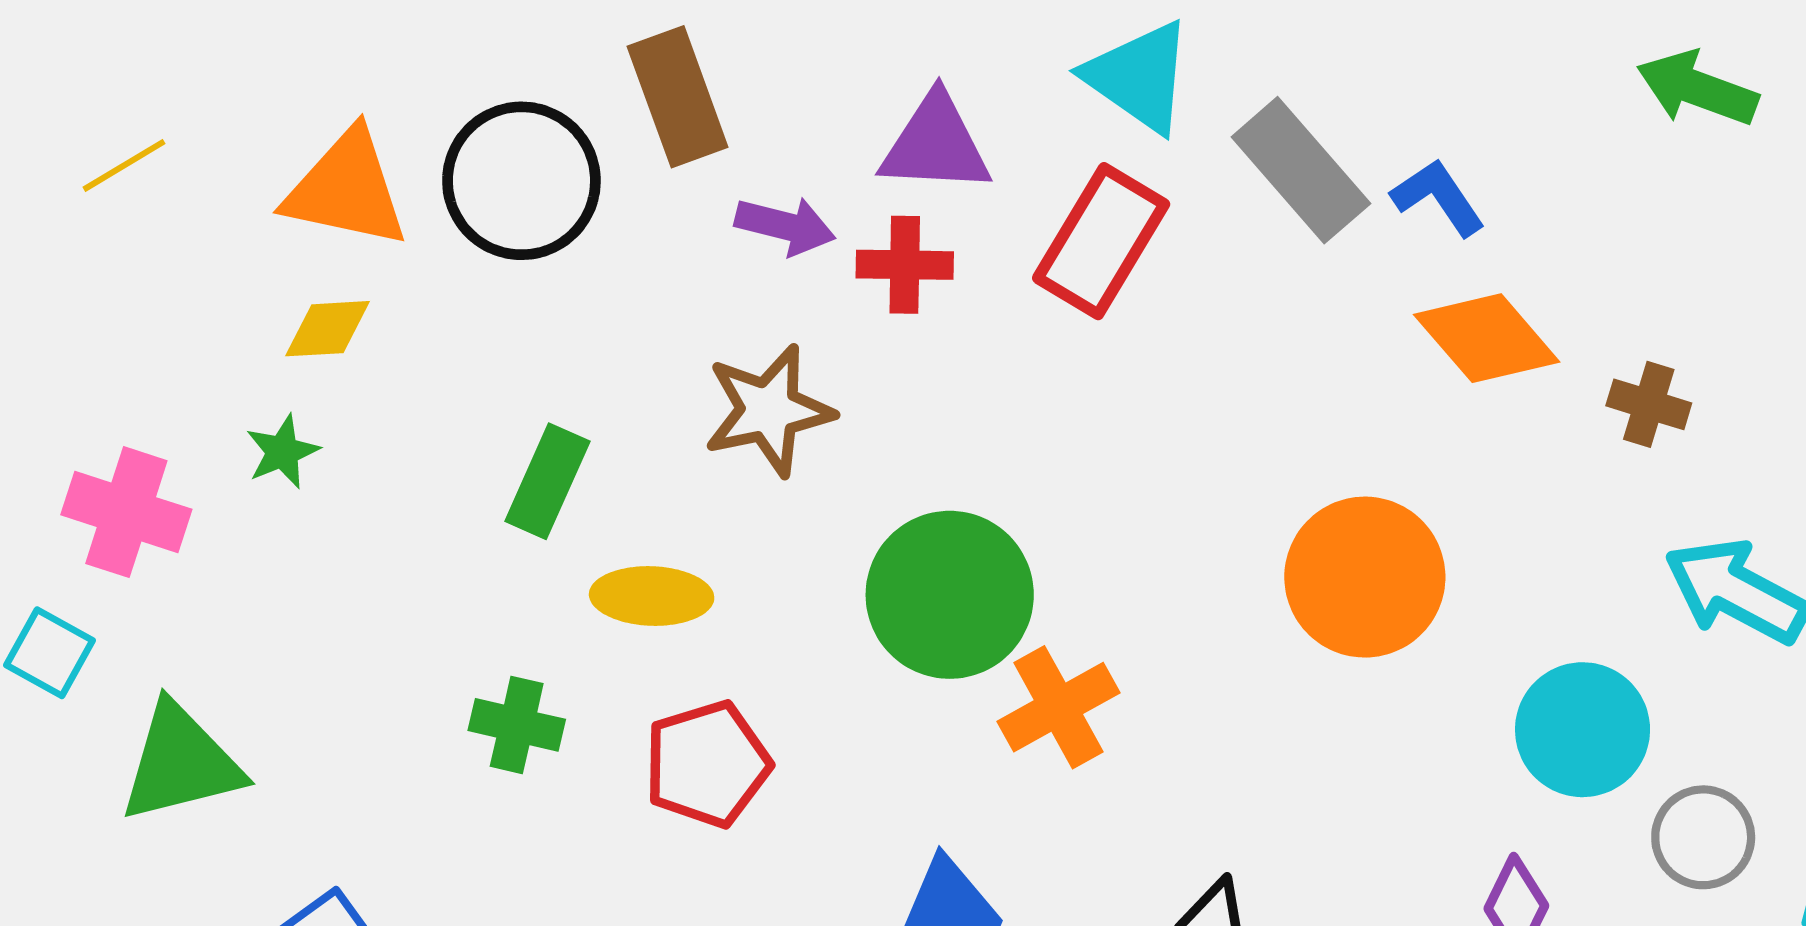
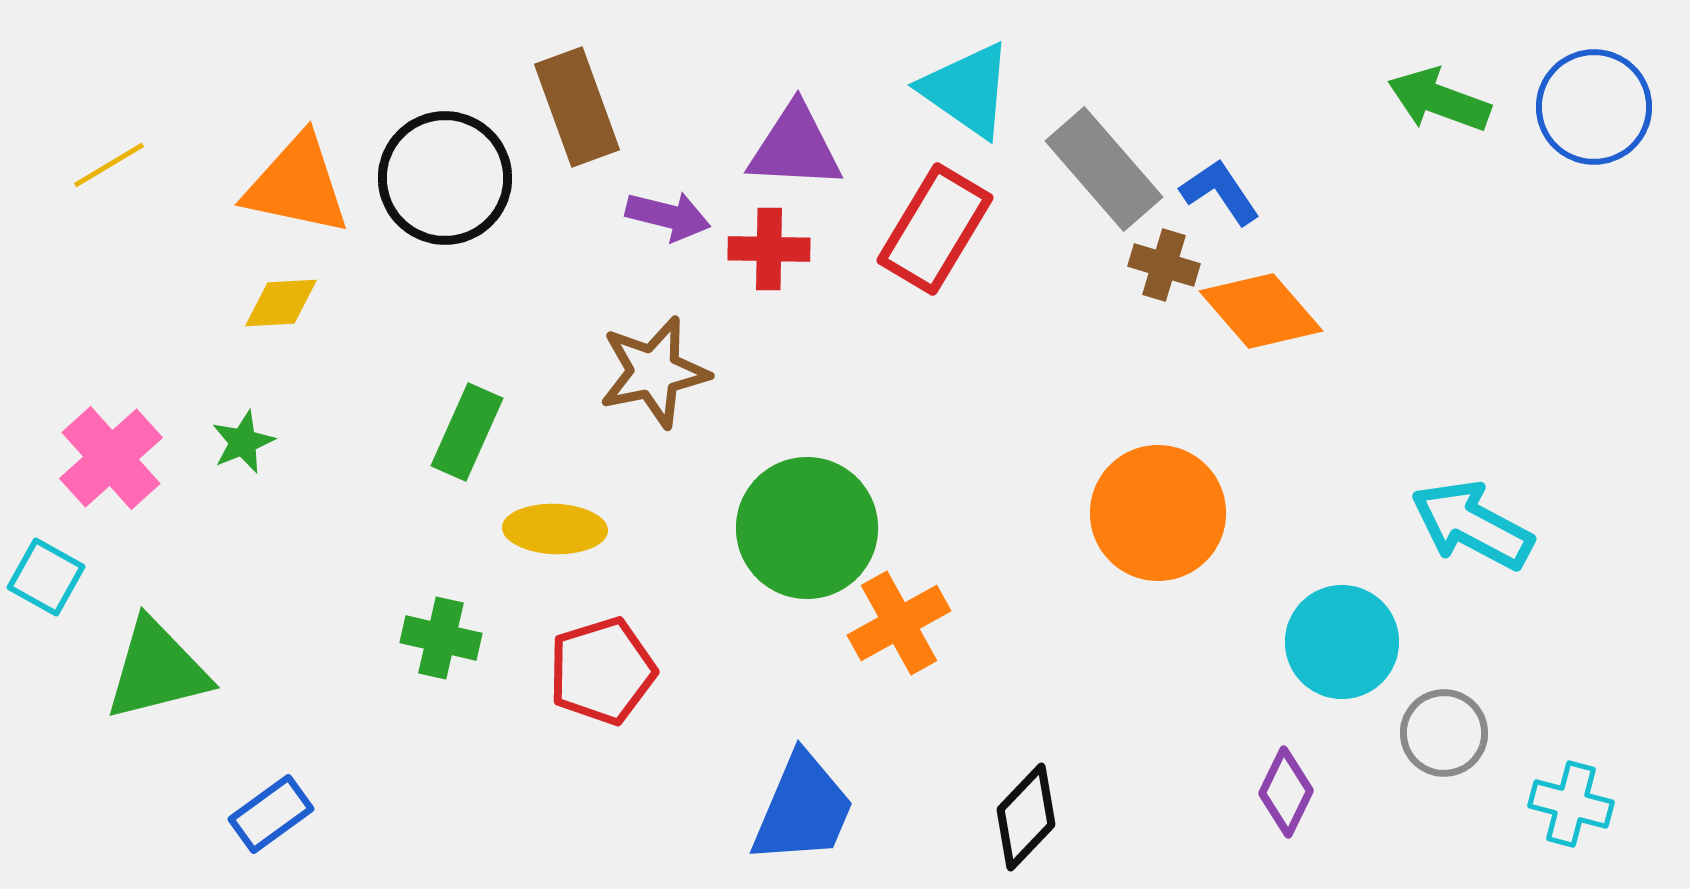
brown cross: (1649, 404) -> (1164, 265), moved
green star: (283, 452) -> (243, 442), moved
pink cross: (126, 512) -> (111, 458), turned 30

